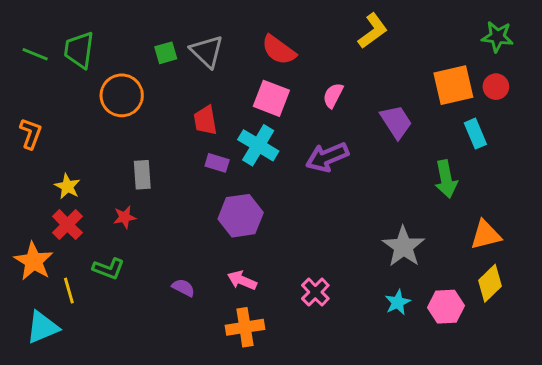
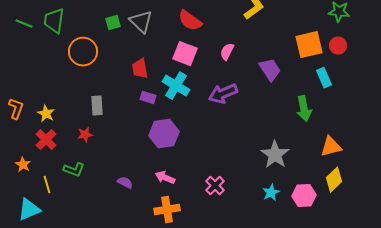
orange L-shape: (31, 134) -> (16, 109), moved
orange star: (34, 261) -> (23, 165), size x0.6

